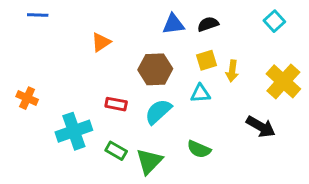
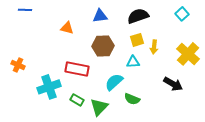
blue triangle: (173, 24) -> (100, 16), moved
black semicircle: (208, 24) -> (138, 16), size x1.5
orange triangle: (101, 42) -> (67, 28), turned 48
red rectangle: (116, 104) -> (77, 69), size x1.6
cyan semicircle: (158, 112) -> (114, 82), moved

